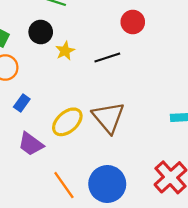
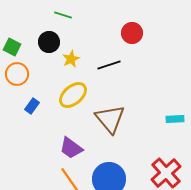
yellow ellipse: (67, 122) -> (73, 95), moved
purple trapezoid: (31, 144) -> (71, 148), moved

